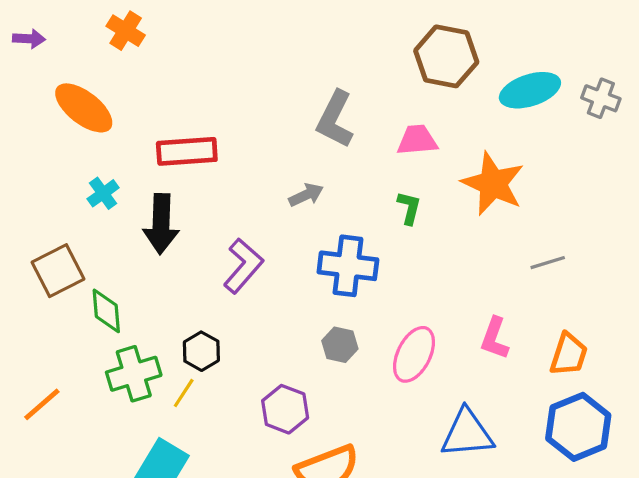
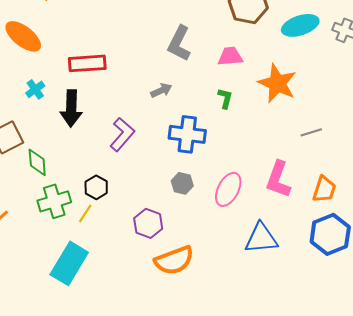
pink L-shape: (495, 338) -> (278, 179), size x1.4

